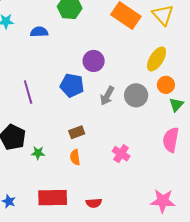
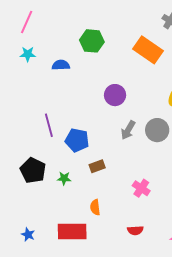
blue pentagon: (72, 85) -> (77, 140), moved
green star: (38, 153) -> (64, 178), moved
orange semicircle: (75, 157) -> (95, 207), moved
red semicircle: (94, 203) -> (135, 230), moved

